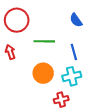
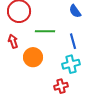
orange circle: (43, 73) -> (33, 57), moved

